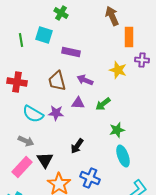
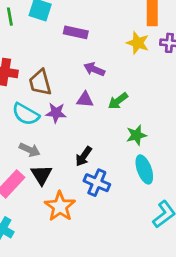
yellow star: (118, 70) -> (138, 43), moved
brown trapezoid: (57, 81) -> (40, 82), moved
gray arrow: (26, 141) -> (30, 150), moved
blue cross: (90, 178) -> (97, 183), moved

